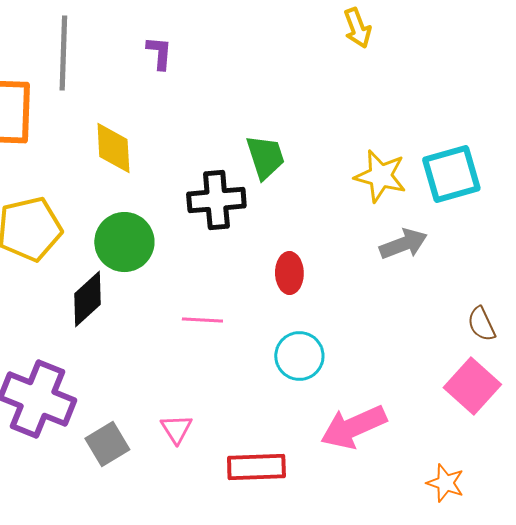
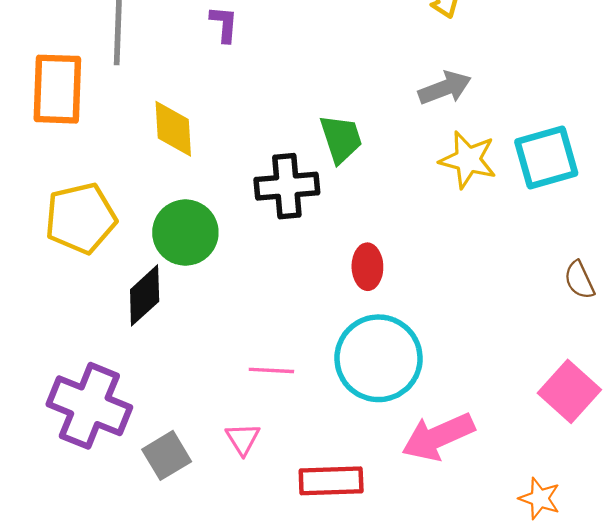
gray arrow: (403, 244) -> (445, 88), moved
pink line: (202, 320) -> (271, 370), moved
brown semicircle: (481, 324) -> (579, 280), moved
cyan circle: (299, 356) -> (379, 358), size x1.6

